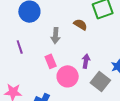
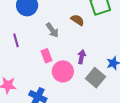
gray arrow: (56, 36) -> (52, 30), turned -42

